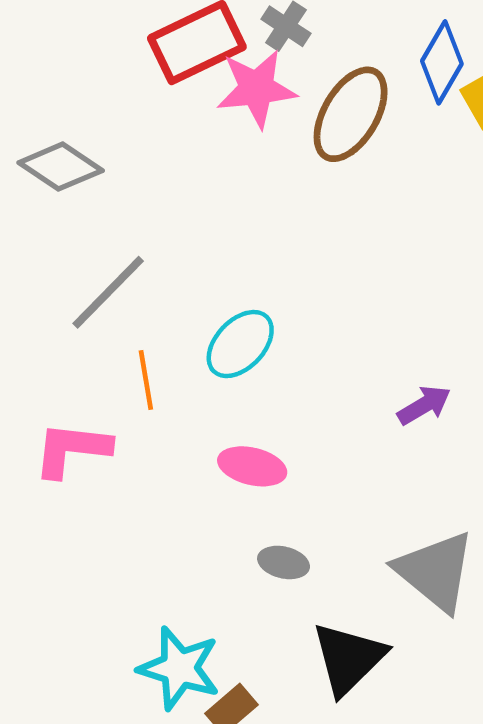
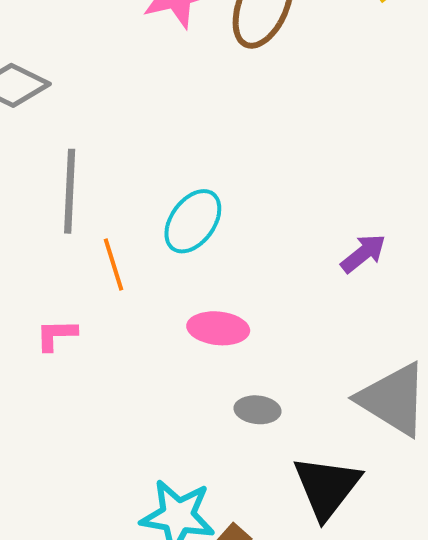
gray line: (108, 292) -> (70, 191), turned -34
pink L-shape: (72, 449) -> (56, 335), size x0.6

